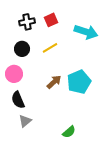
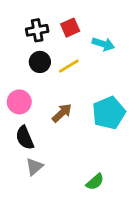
cyan arrow: (86, 32) -> (103, 44), moved, size x0.7
black circle: (22, 49) -> (40, 62), moved
brown arrow: (54, 82) -> (62, 113), moved

